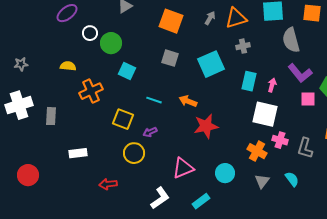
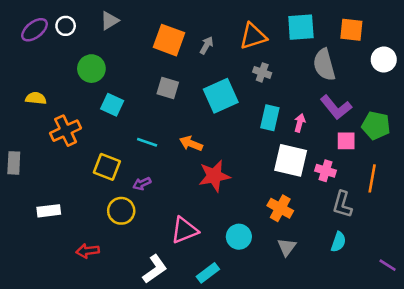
gray arrow: (210, 18) -> (207, 45), moved
white circle: (90, 33) -> (66, 26), moved
gray cross: (243, 46) -> (262, 72), turned 32
pink cross: (280, 140) -> (326, 171), moved
cyan semicircle: (292, 179) -> (338, 242), moved, turned 56

